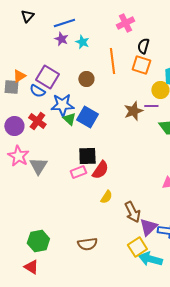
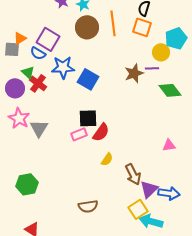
brown circle: (86, 79) -> (87, 27), moved, size x1.5
green triangle: (69, 119) -> (28, 72), moved
green hexagon: (38, 241) -> (27, 184), moved

